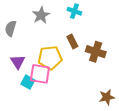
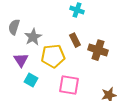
gray star: (41, 15) -> (33, 37), moved
pink square: (40, 74) -> (69, 85), moved

